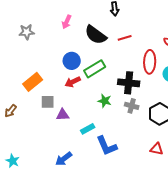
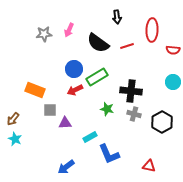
gray star: (27, 32) -> (44, 34), moved
red ellipse: (150, 62) -> (152, 30), moved
orange rectangle: (33, 82) -> (35, 90), turned 60
red triangle: (157, 149) -> (149, 166), moved
cyan star: (13, 161) -> (15, 139), moved

